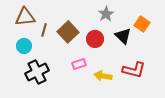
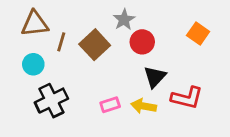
gray star: (106, 14) -> (124, 20), moved
black triangle: (123, 36) -> (155, 77), moved, turned 30
red circle: (95, 39) -> (142, 42), moved
pink rectangle: (79, 64) -> (110, 105), moved

